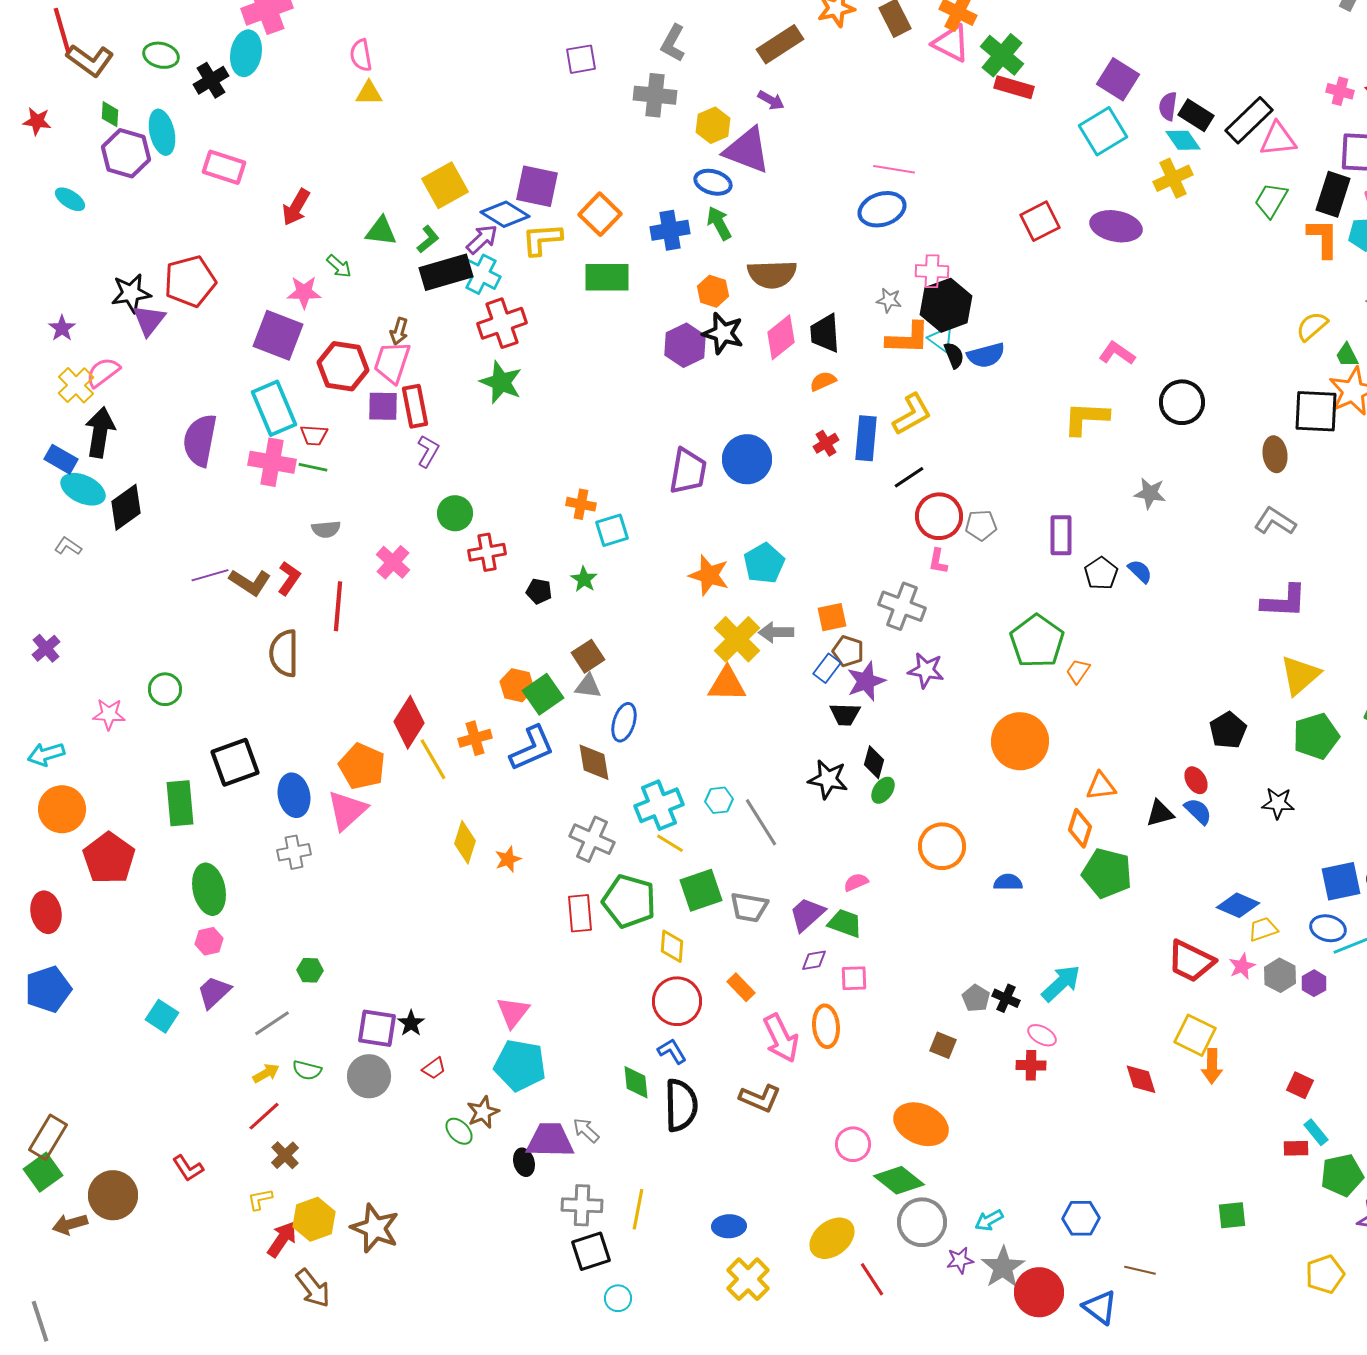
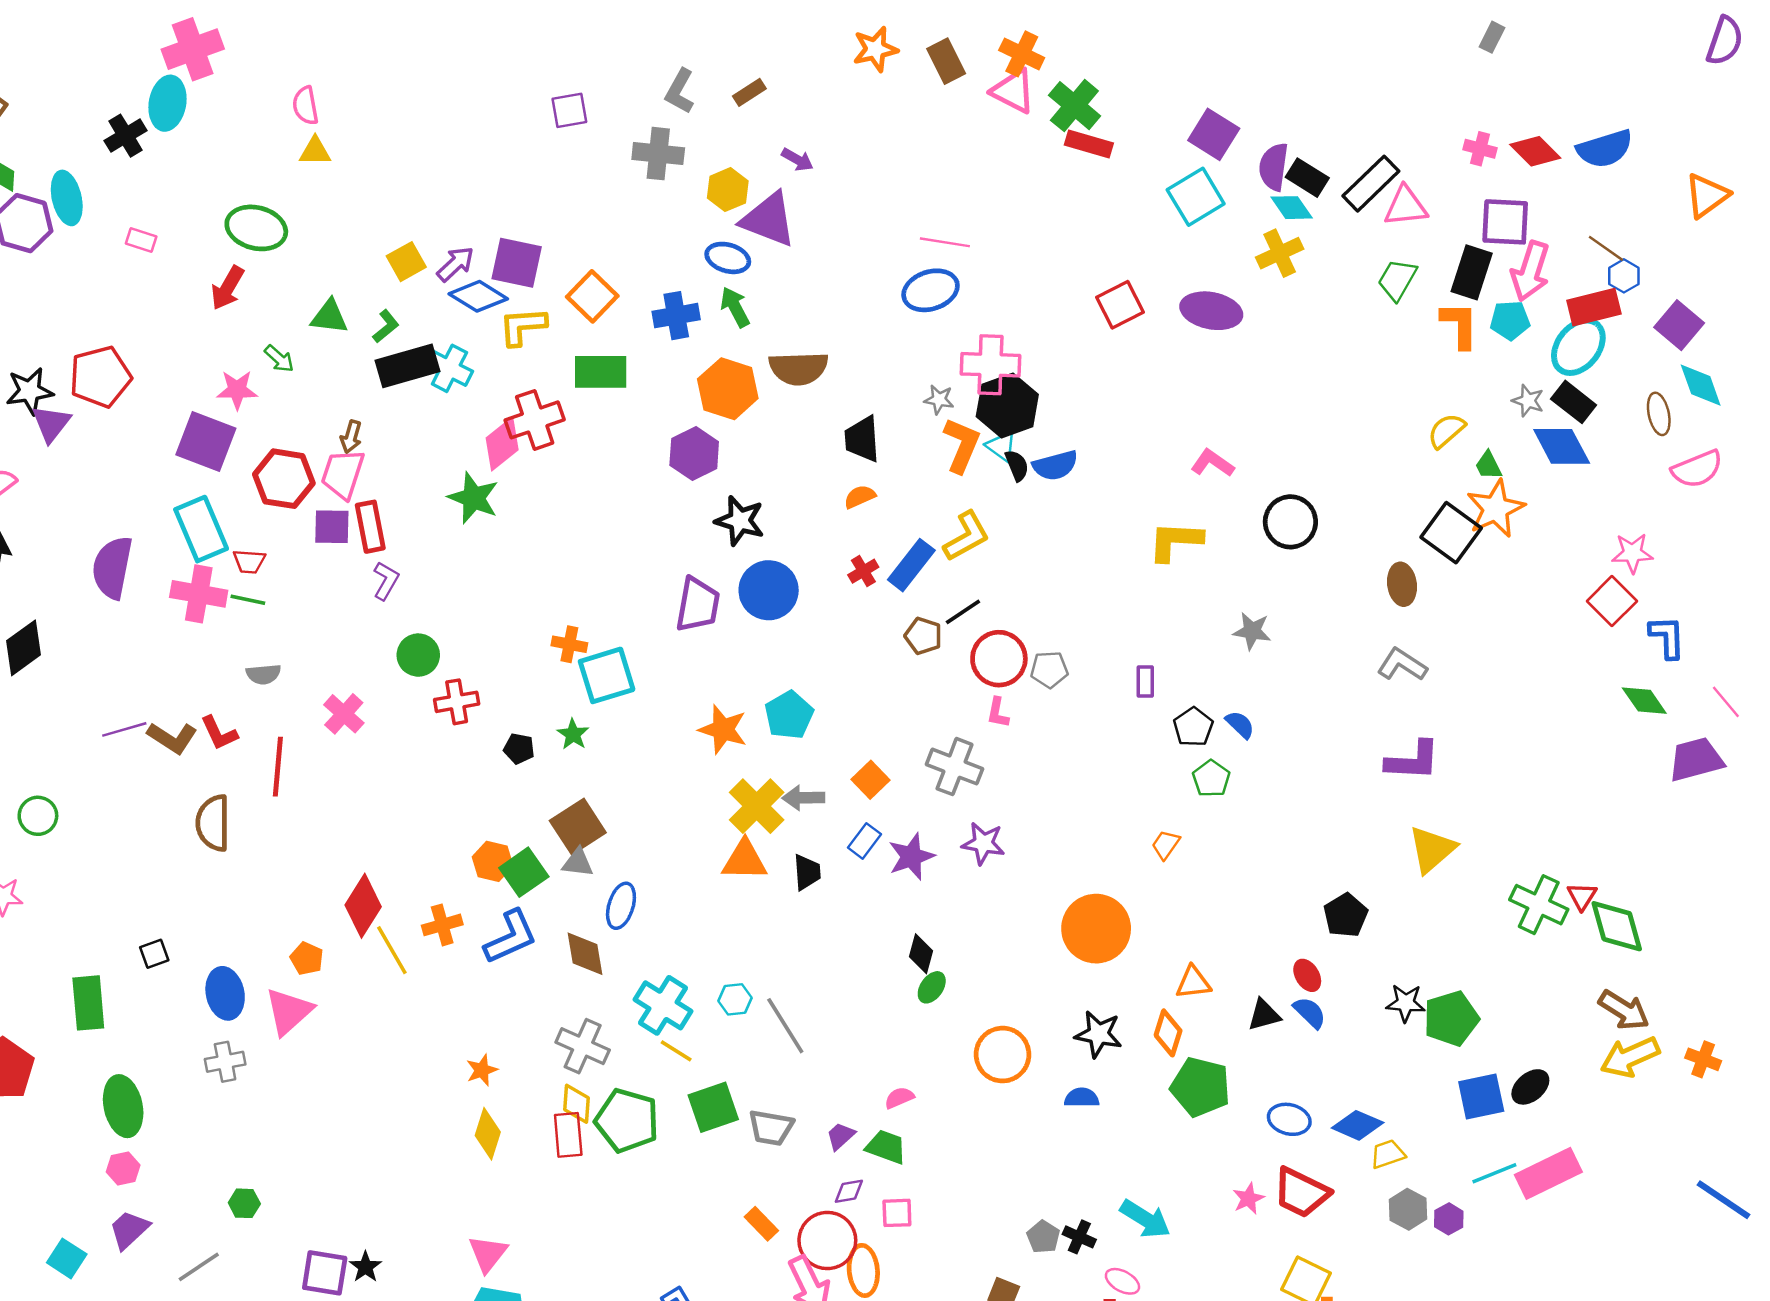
brown rectangle: (780, 44) -> (749, 92), moved, size x0.6
green ellipse: (161, 55) -> (256, 228), moved, size x1.4
purple semicircle: (1168, 106) -> (1274, 167), size x1.4
pink rectangle: (224, 167) -> (141, 240), size x0.6
yellow square: (445, 185) -> (406, 262), size x0.7
purple arrow: (482, 239) -> (455, 264), moved
pink cross: (932, 271) -> (991, 365), size x1.5
orange hexagon: (713, 291) -> (728, 389), size x1.6
red cross: (502, 323) -> (535, 420), moved
black star: (723, 333) -> (740, 521), moved
pink diamond: (781, 337) -> (502, 444), moved
orange L-shape: (908, 338) -> (962, 445), turned -69
black square: (1316, 411) -> (1451, 533), turned 33
blue rectangle: (866, 438) -> (911, 565), turned 33
cyan square: (612, 530) -> (607, 675), size x1.4
purple rectangle: (1061, 535) -> (1145, 681), size x0.7
red L-shape: (289, 578) -> (219, 733), turned 120
orange square: (832, 617) -> (871, 780), turned -32
green pentagon: (1037, 641) -> (1211, 779), moved, size x0.6
brown pentagon: (848, 651) -> (923, 636), moved
brown square: (588, 656) -> (578, 827), size x1.4
green circle: (165, 689) -> (38, 816), moved
black trapezoid: (845, 714) -> (807, 872), moved, turned -96
green pentagon: (1316, 736) -> (1451, 1019), moved
black square: (235, 762) -> (154, 954), size x0.5
orange pentagon: (362, 766) -> (307, 959), size x0.6
black star: (828, 779) -> (1098, 1034), moved
cyan cross: (659, 805) -> (663, 1005), turned -36
yellow diamond: (465, 842) -> (488, 1134), moved
purple trapezoid: (807, 914) -> (841, 1136), size x0.7
blue ellipse: (1328, 928) -> (1289, 1119), moved
yellow diamond: (672, 946) -> (577, 1104), moved
pink star: (1242, 966) -> (1248, 1198), moved
cyan arrow: (1061, 983) -> (1145, 1219), turned 75
red circle: (677, 1001) -> (827, 1240), moved

